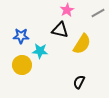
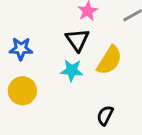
black triangle: (60, 30) -> (77, 40), turned 42
cyan star: (40, 51) -> (72, 70), moved

